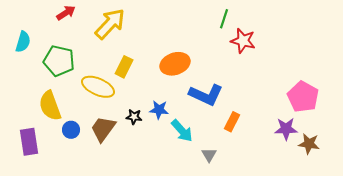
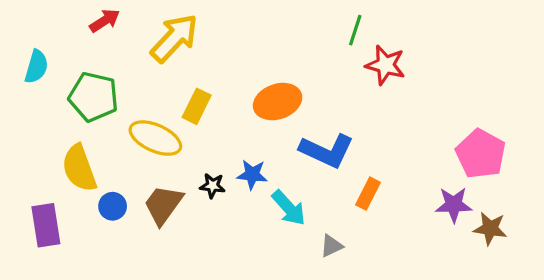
gray triangle: (209, 155) -> (331, 246), turned 35

